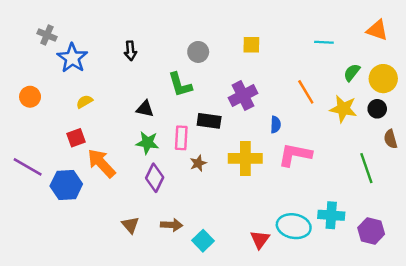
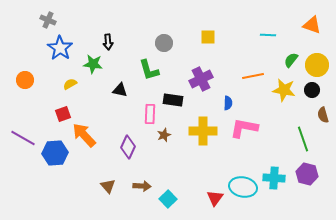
gray cross: (47, 35) -> (48, 20), moved
orange line: (306, 92) -> (253, 76), turned -70
green star: (147, 143) -> (93, 64), moved
purple hexagon: (371, 231) -> (307, 174), moved

